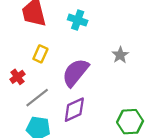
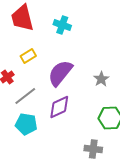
yellow rectangle: (40, 54) -> (28, 56), turned 35
gray star: (120, 55) -> (101, 79), moved

